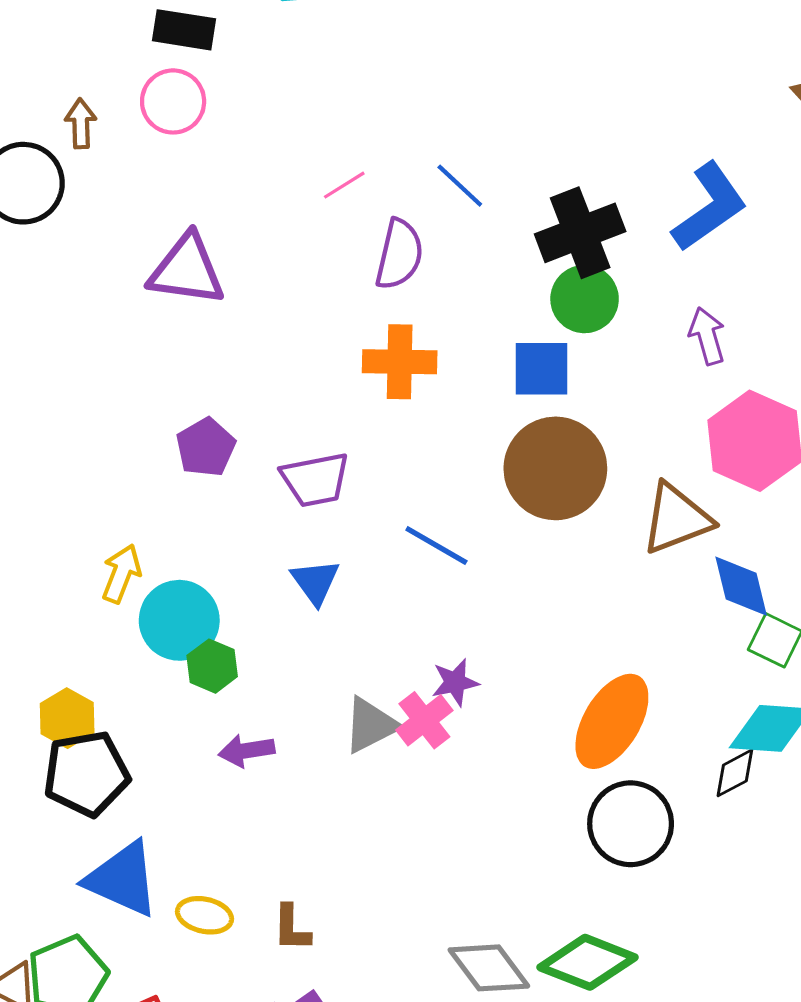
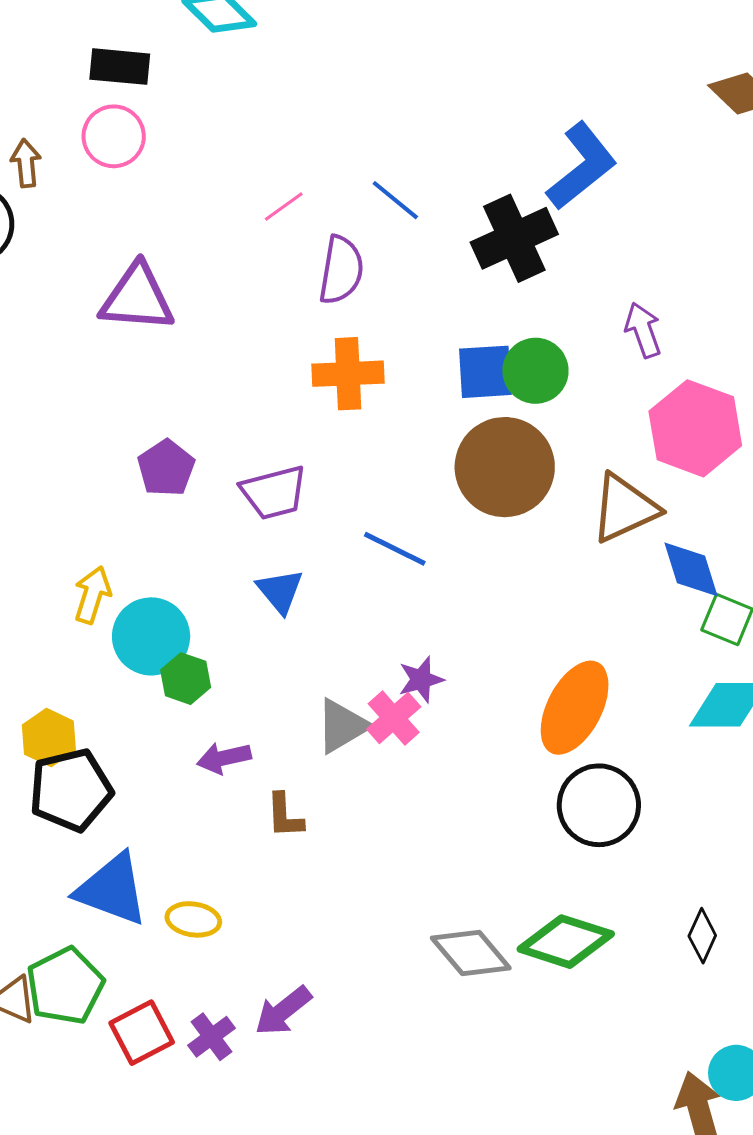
blue L-shape: (709, 207) -> (582, 166), moved
green circle: (585, 299) -> (535, 371), moved
black diamond: (735, 773) -> (702, 936), moved, turned -34
brown L-shape: (292, 928) -> (285, 816), moved

